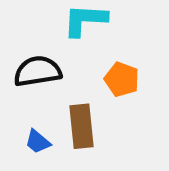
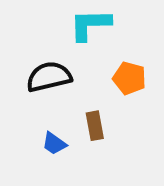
brown rectangle: (82, 126) -> (95, 126), size x0.7

